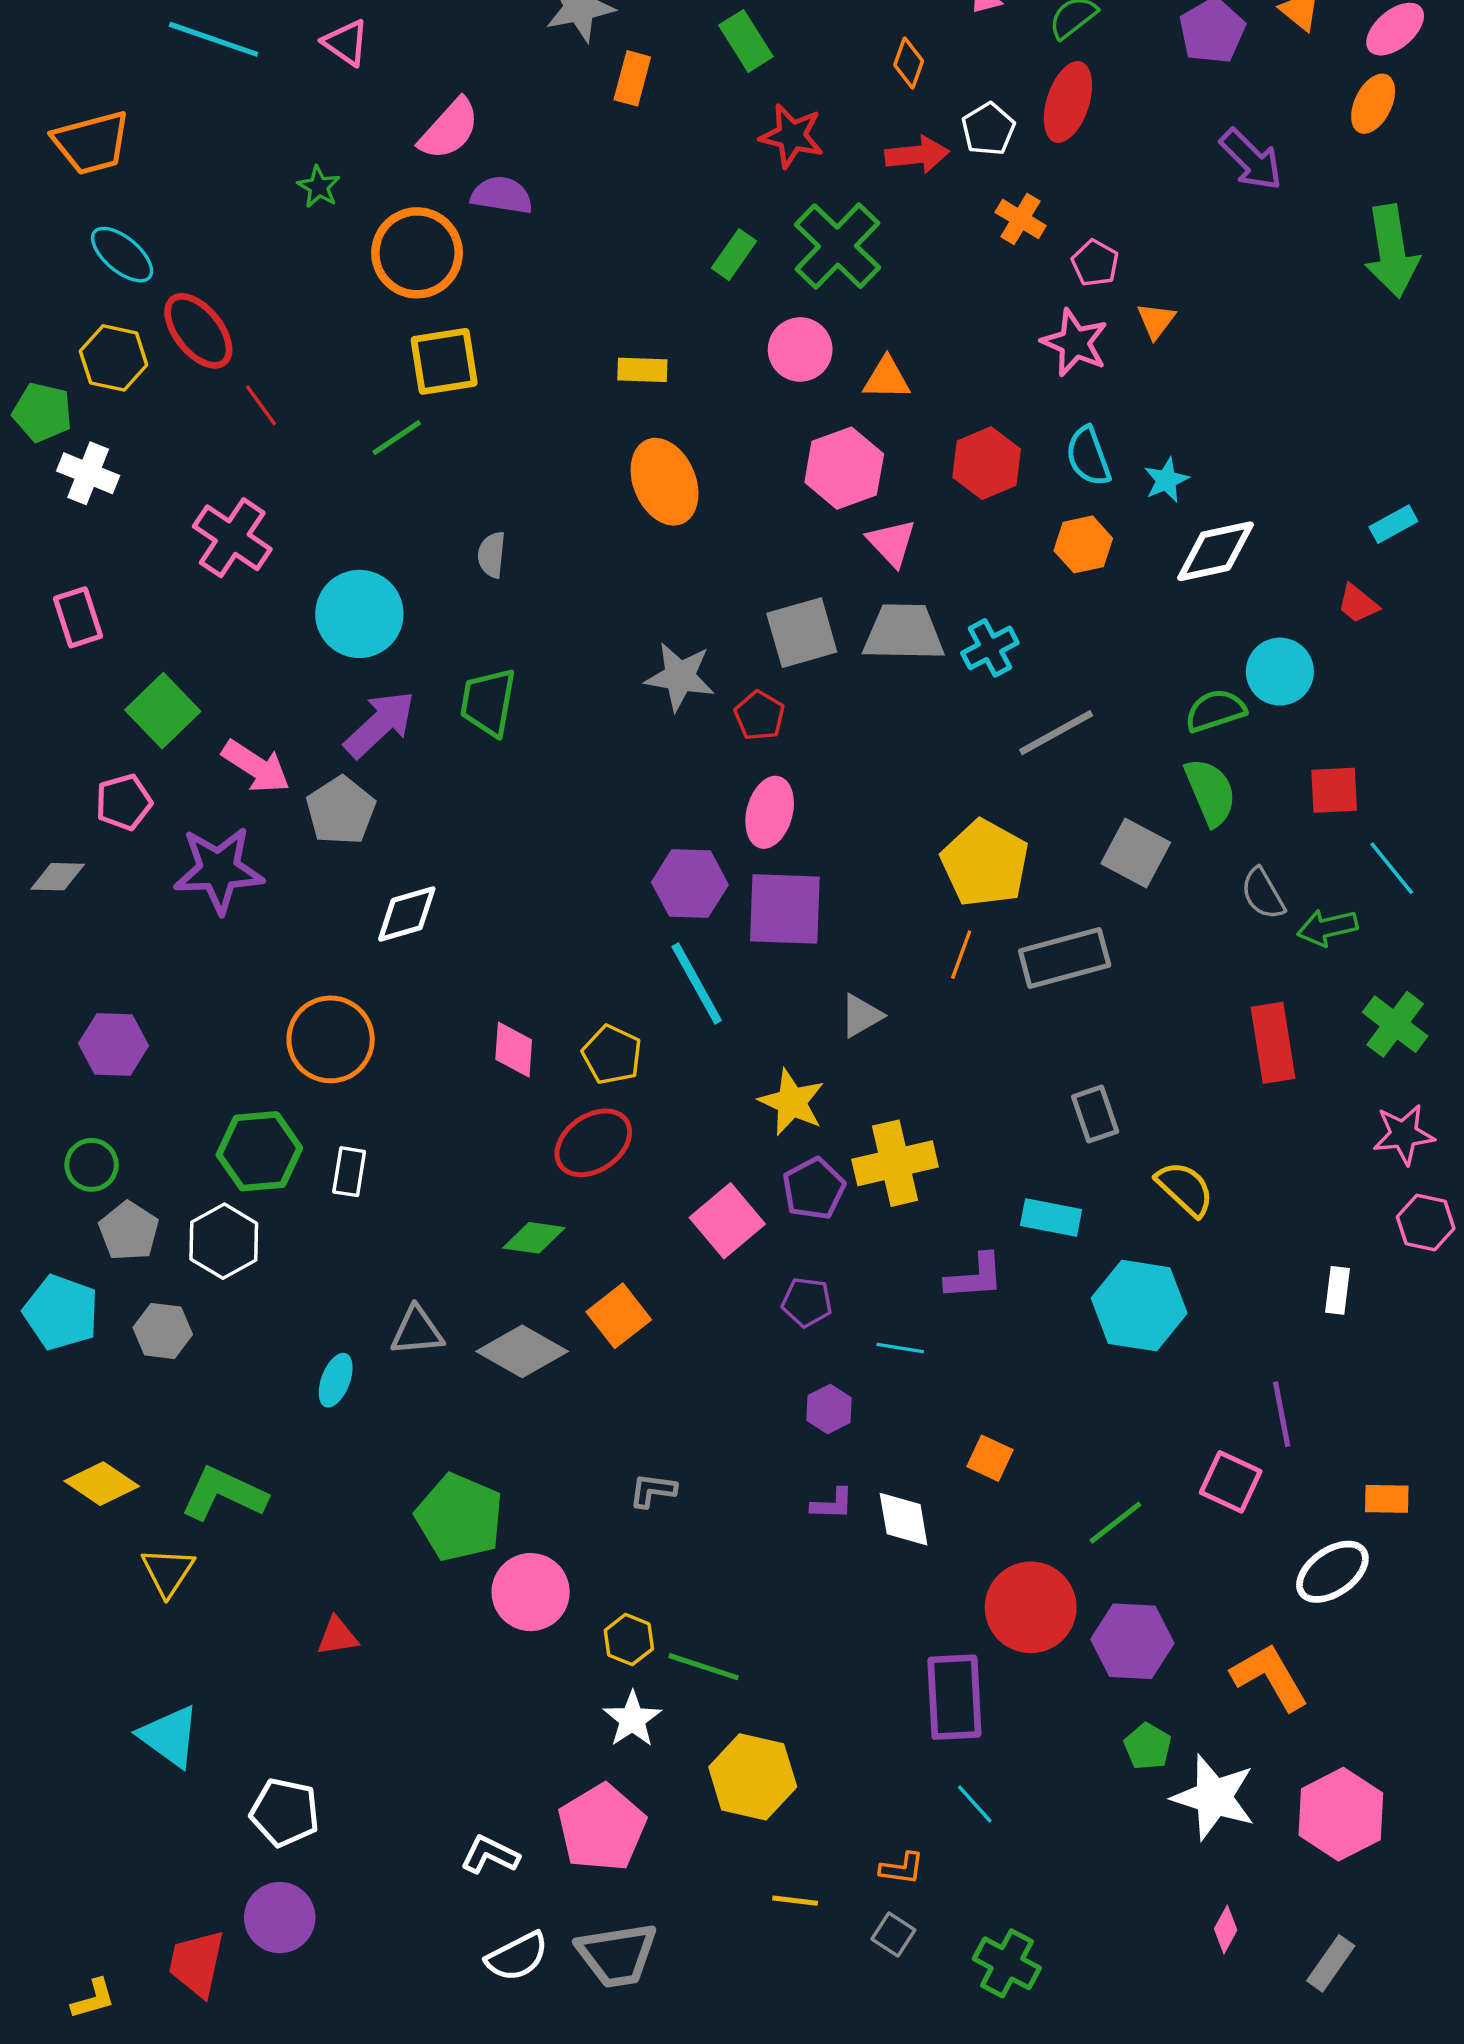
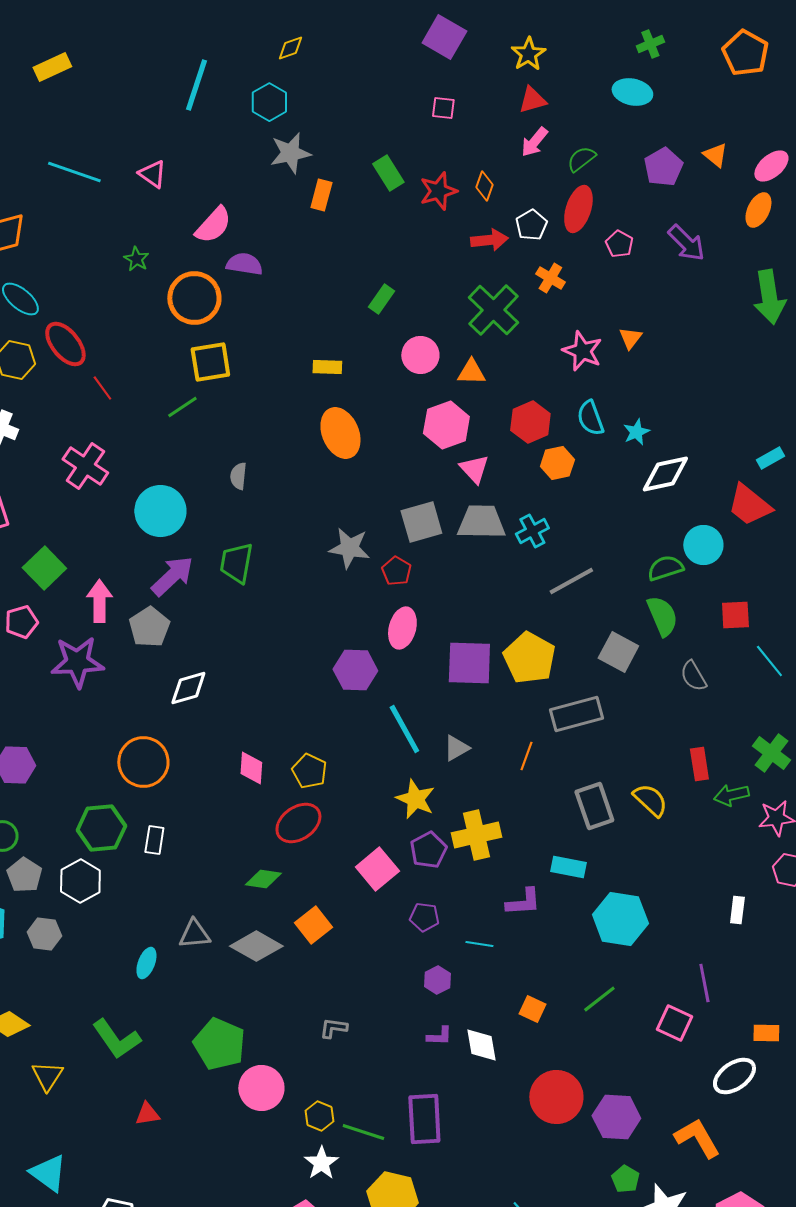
red star: (792, 136) -> (438, 191), moved, turned -30
green cross: (837, 246) -> (493, 310), moved
pink pentagon: (1095, 263) -> (619, 244), moved
orange hexagon: (1083, 544) -> (557, 463), moved
red trapezoid: (1358, 604) -> (749, 505), size x1.8
pink arrow: (256, 767) -> (99, 601), turned -123
purple square: (785, 909) -> (469, 663), moved
green arrow: (1327, 928) -> (731, 795), moved
orange line: (961, 955) -> (526, 756), moved
cyan line: (697, 984) -> (404, 729), moved
red rectangle: (1273, 1043) -> (699, 764), size x0.7
gray rectangle: (1095, 1114) -> (594, 806), size x1.4
yellow semicircle: (1185, 1189) -> (650, 800), moved
green L-shape: (224, 1494) -> (116, 1039), moved, turned -150
green line: (1115, 1523) -> (599, 999), moved
purple rectangle: (954, 1697) -> (424, 1119), moved

